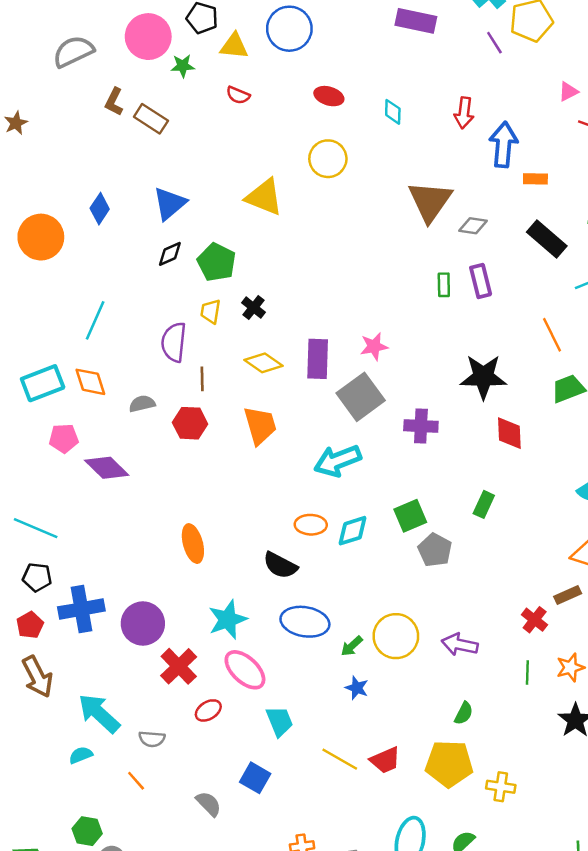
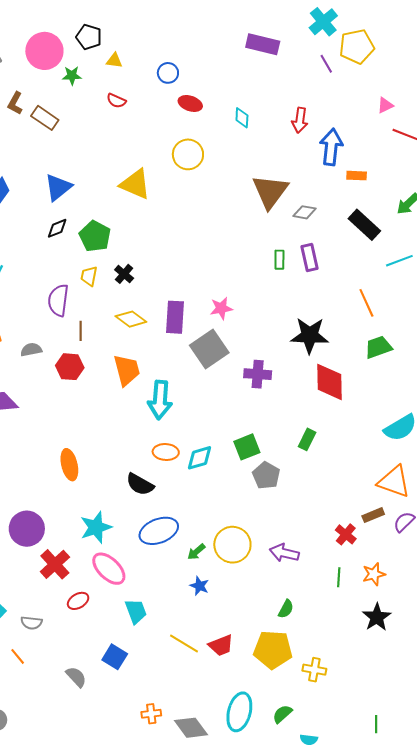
blue circle: (289, 29) -> (168, 73), moved, size x0.6
yellow triangle: (234, 46) -> (114, 61), size x0.7
red diamond: (509, 433) -> (329, 382), size x1.4
cyan arrow: (338, 461) -> (160, 400), moved, turned -66
blue ellipse: (305, 622) -> (159, 531), turned -33

